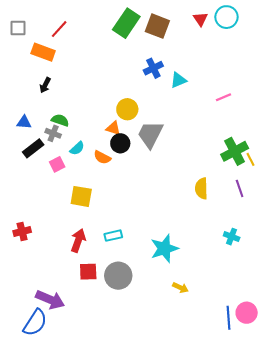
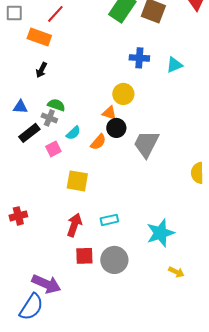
blue cross: (153, 68) -> (139, 58), moved, turned 30
gray trapezoid: (150, 134) -> (146, 144), moved
orange semicircle: (102, 157) -> (98, 142), turned -78

